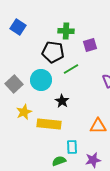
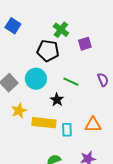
green cross: (66, 31) -> (61, 30), turned 35
green line: (71, 69) -> (71, 82), moved, turned 56
cyan rectangle: (72, 147) -> (67, 130), moved

